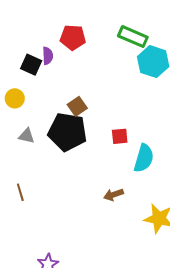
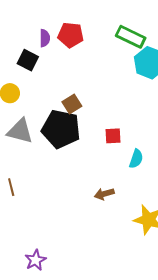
purple semicircle: (48, 56) -> (45, 38), moved
gray triangle: (27, 136) -> (20, 131), size x1.6
cyan semicircle: (144, 158) -> (136, 159), size x0.7

